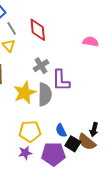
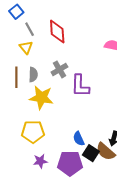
yellow star: (25, 93) -> (41, 98), turned 30
gray semicircle: (45, 94) -> (33, 75), moved, size x0.6
yellow pentagon: (30, 131) -> (33, 132), moved

